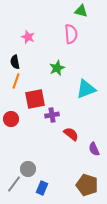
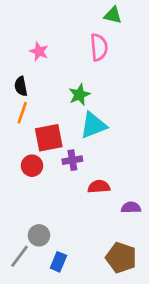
cyan triangle: (86, 89) -> (93, 125), moved
red circle: (11, 119) -> (32, 166), moved
red semicircle: (71, 134) -> (99, 187), turned -42
purple semicircle: (94, 149) -> (131, 207), turned 112

